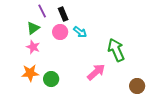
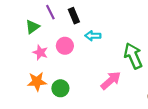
green triangle: (33, 28) -> (32, 27), moved
pink circle: (60, 32) -> (65, 46), moved
cyan arrow: (80, 32) -> (93, 36), turned 144

